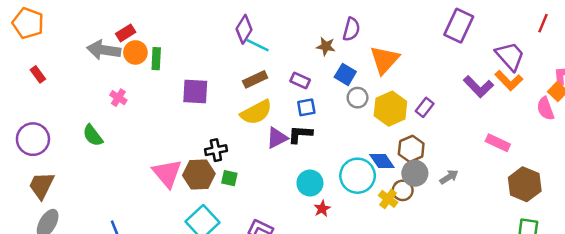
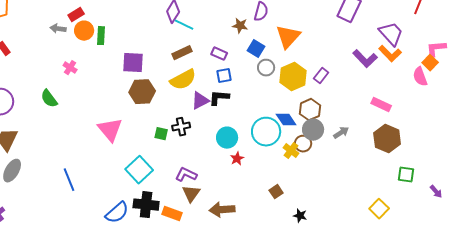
gray arrow: (104, 50) -> (58, 29), size x0.6
black cross: (216, 150) -> (181, 127), moved
brown hexagon: (199, 174) -> (142, 92), moved
brown hexagon: (525, 184) -> (387, 139), moved

